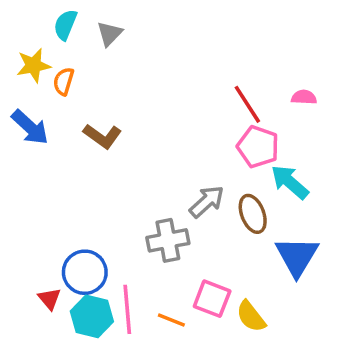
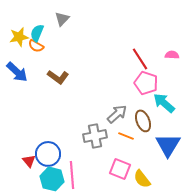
cyan semicircle: (65, 25) -> (37, 33), moved
orange semicircle: (64, 81) -> (36, 46), turned -77
red triangle: (49, 299) -> (29, 161), moved
orange line: (171, 320) -> (126, 136), moved

